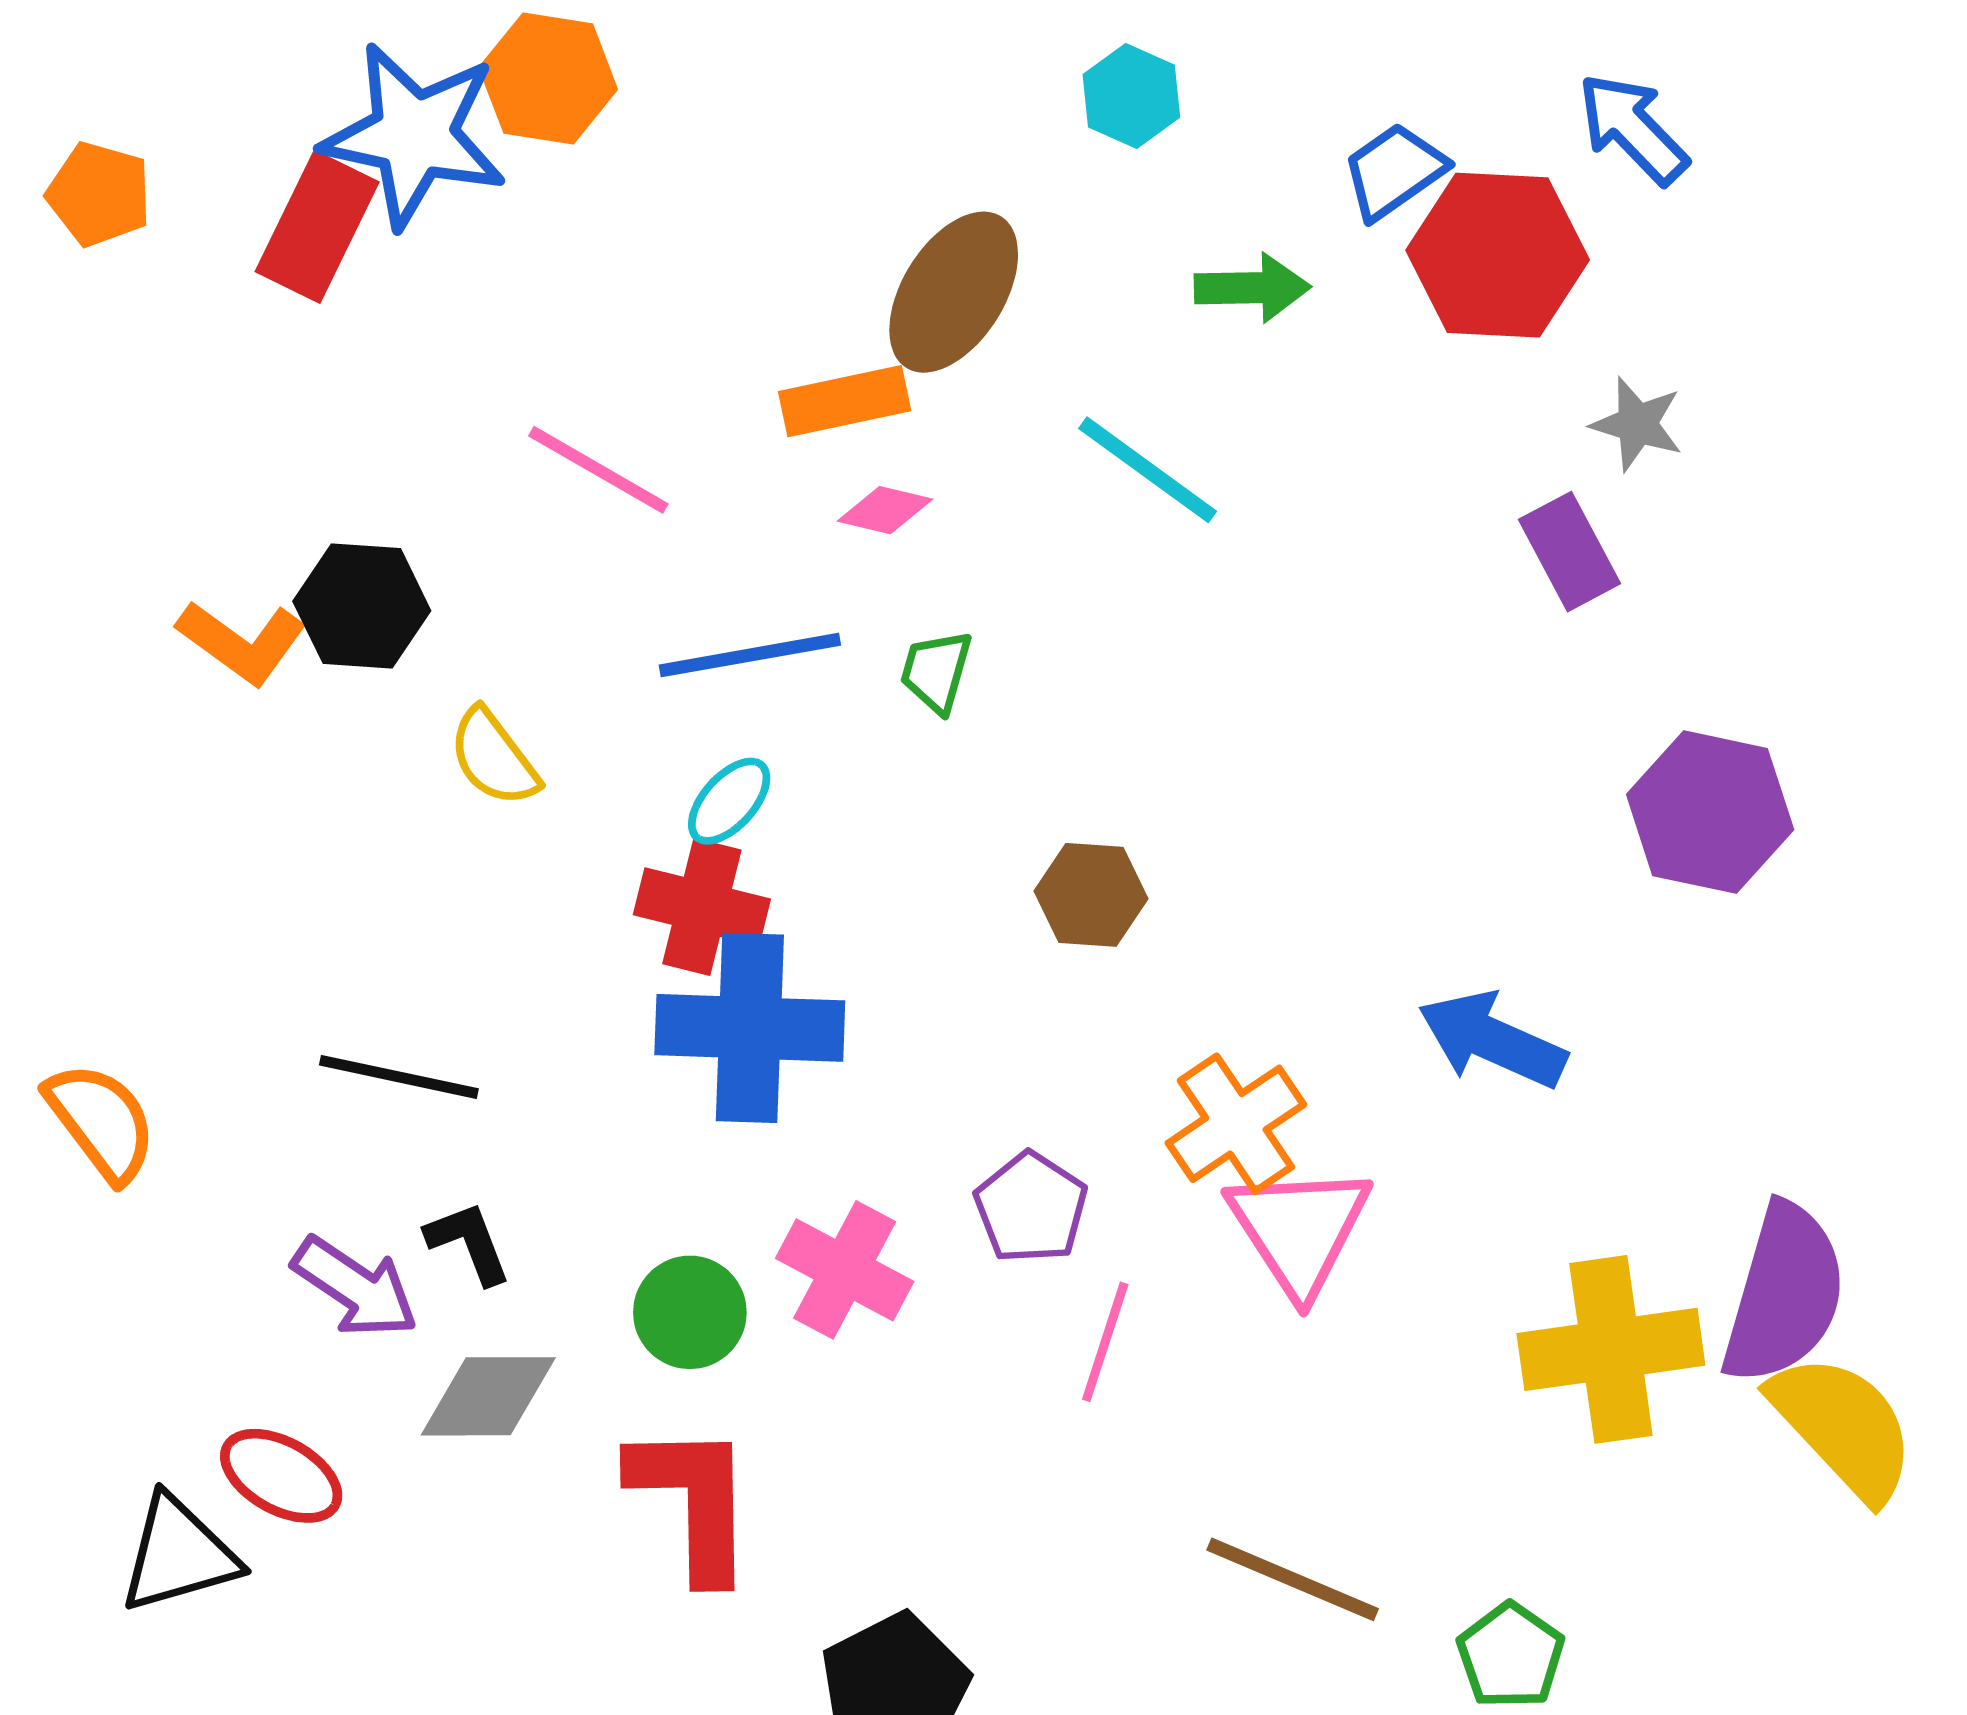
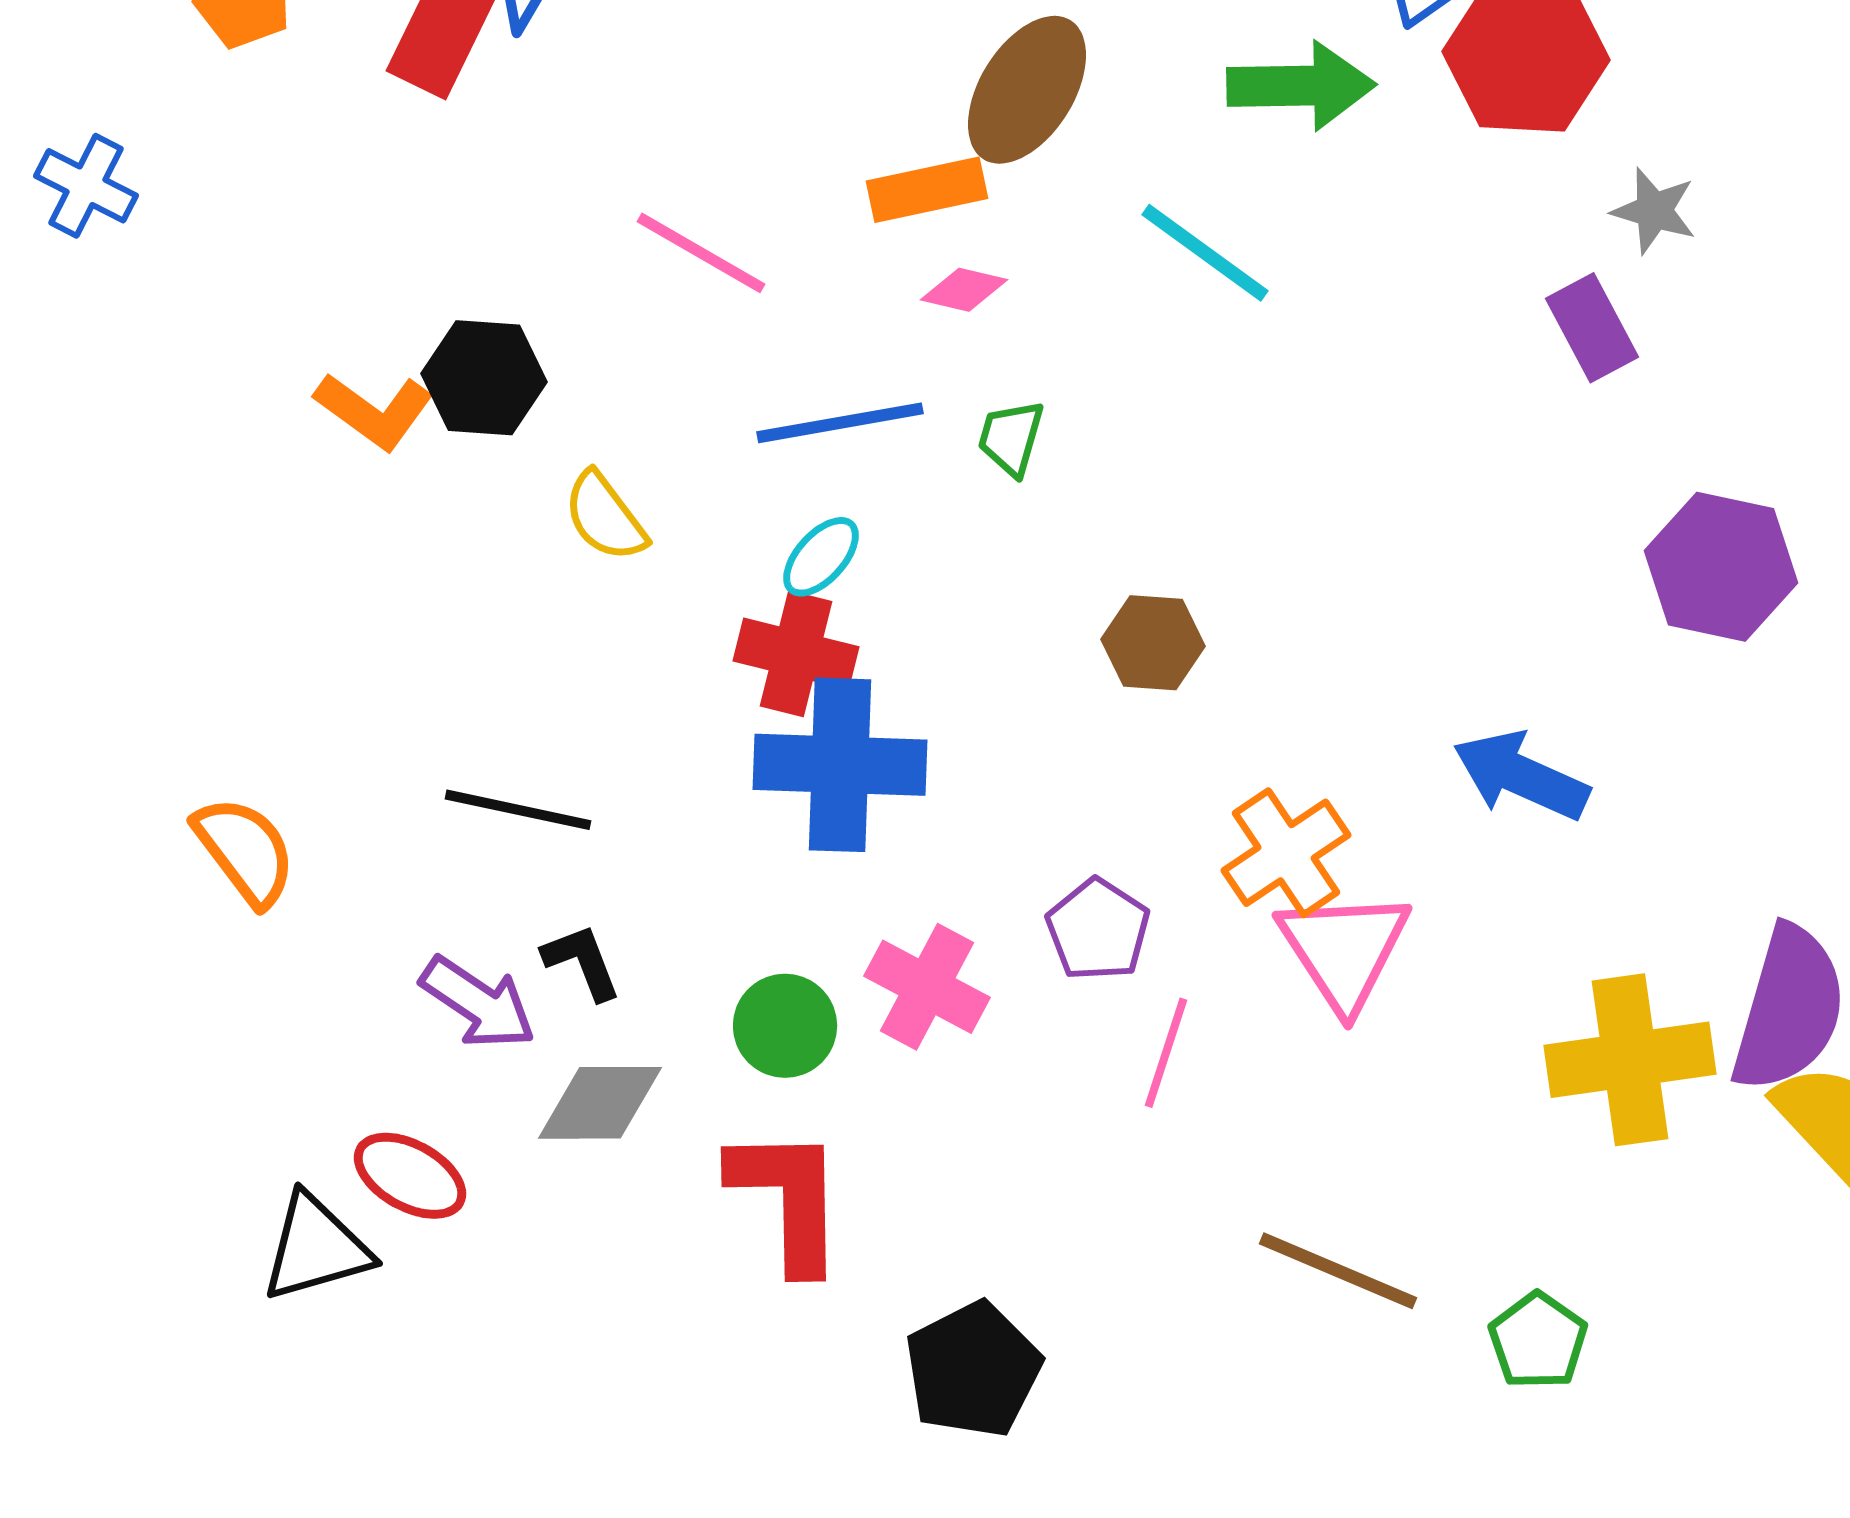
green arrow: (1252, 288) -> (1301, 86), size x1.4

